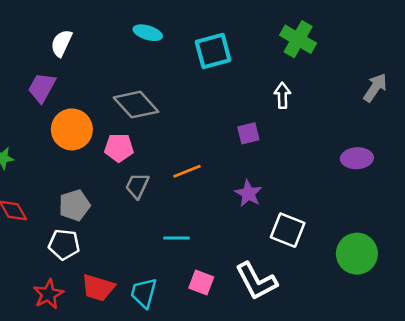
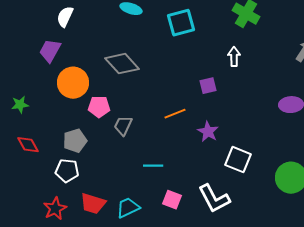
pink pentagon: (119, 148) -> (99, 107), moved
orange line: (187, 171) -> (175, 114), moved
cyan trapezoid: (144, 293) -> (128, 208), turned 50

